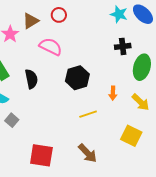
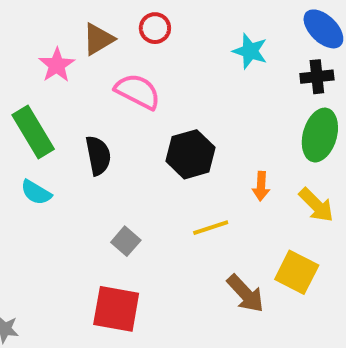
cyan star: (119, 14) -> (250, 51), moved
black cross: (123, 46) -> (317, 77), moved
gray square: (12, 120) -> (126, 241), moved
brown arrow: (88, 153) -> (245, 294), moved

